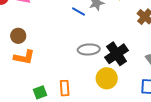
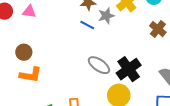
gray ellipse: (89, 49) -> (99, 65), turned 40

